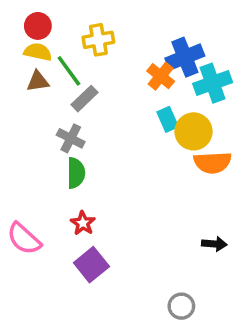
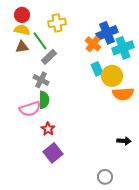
pink semicircle: (24, 239) -> (30, 109), moved, turned -60

